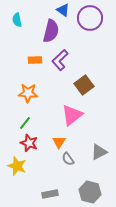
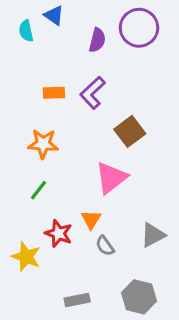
blue triangle: (63, 10) -> (54, 15), moved
purple semicircle: (51, 31) -> (97, 40), moved, size x0.7
red star: (29, 143) -> (59, 233), moved

